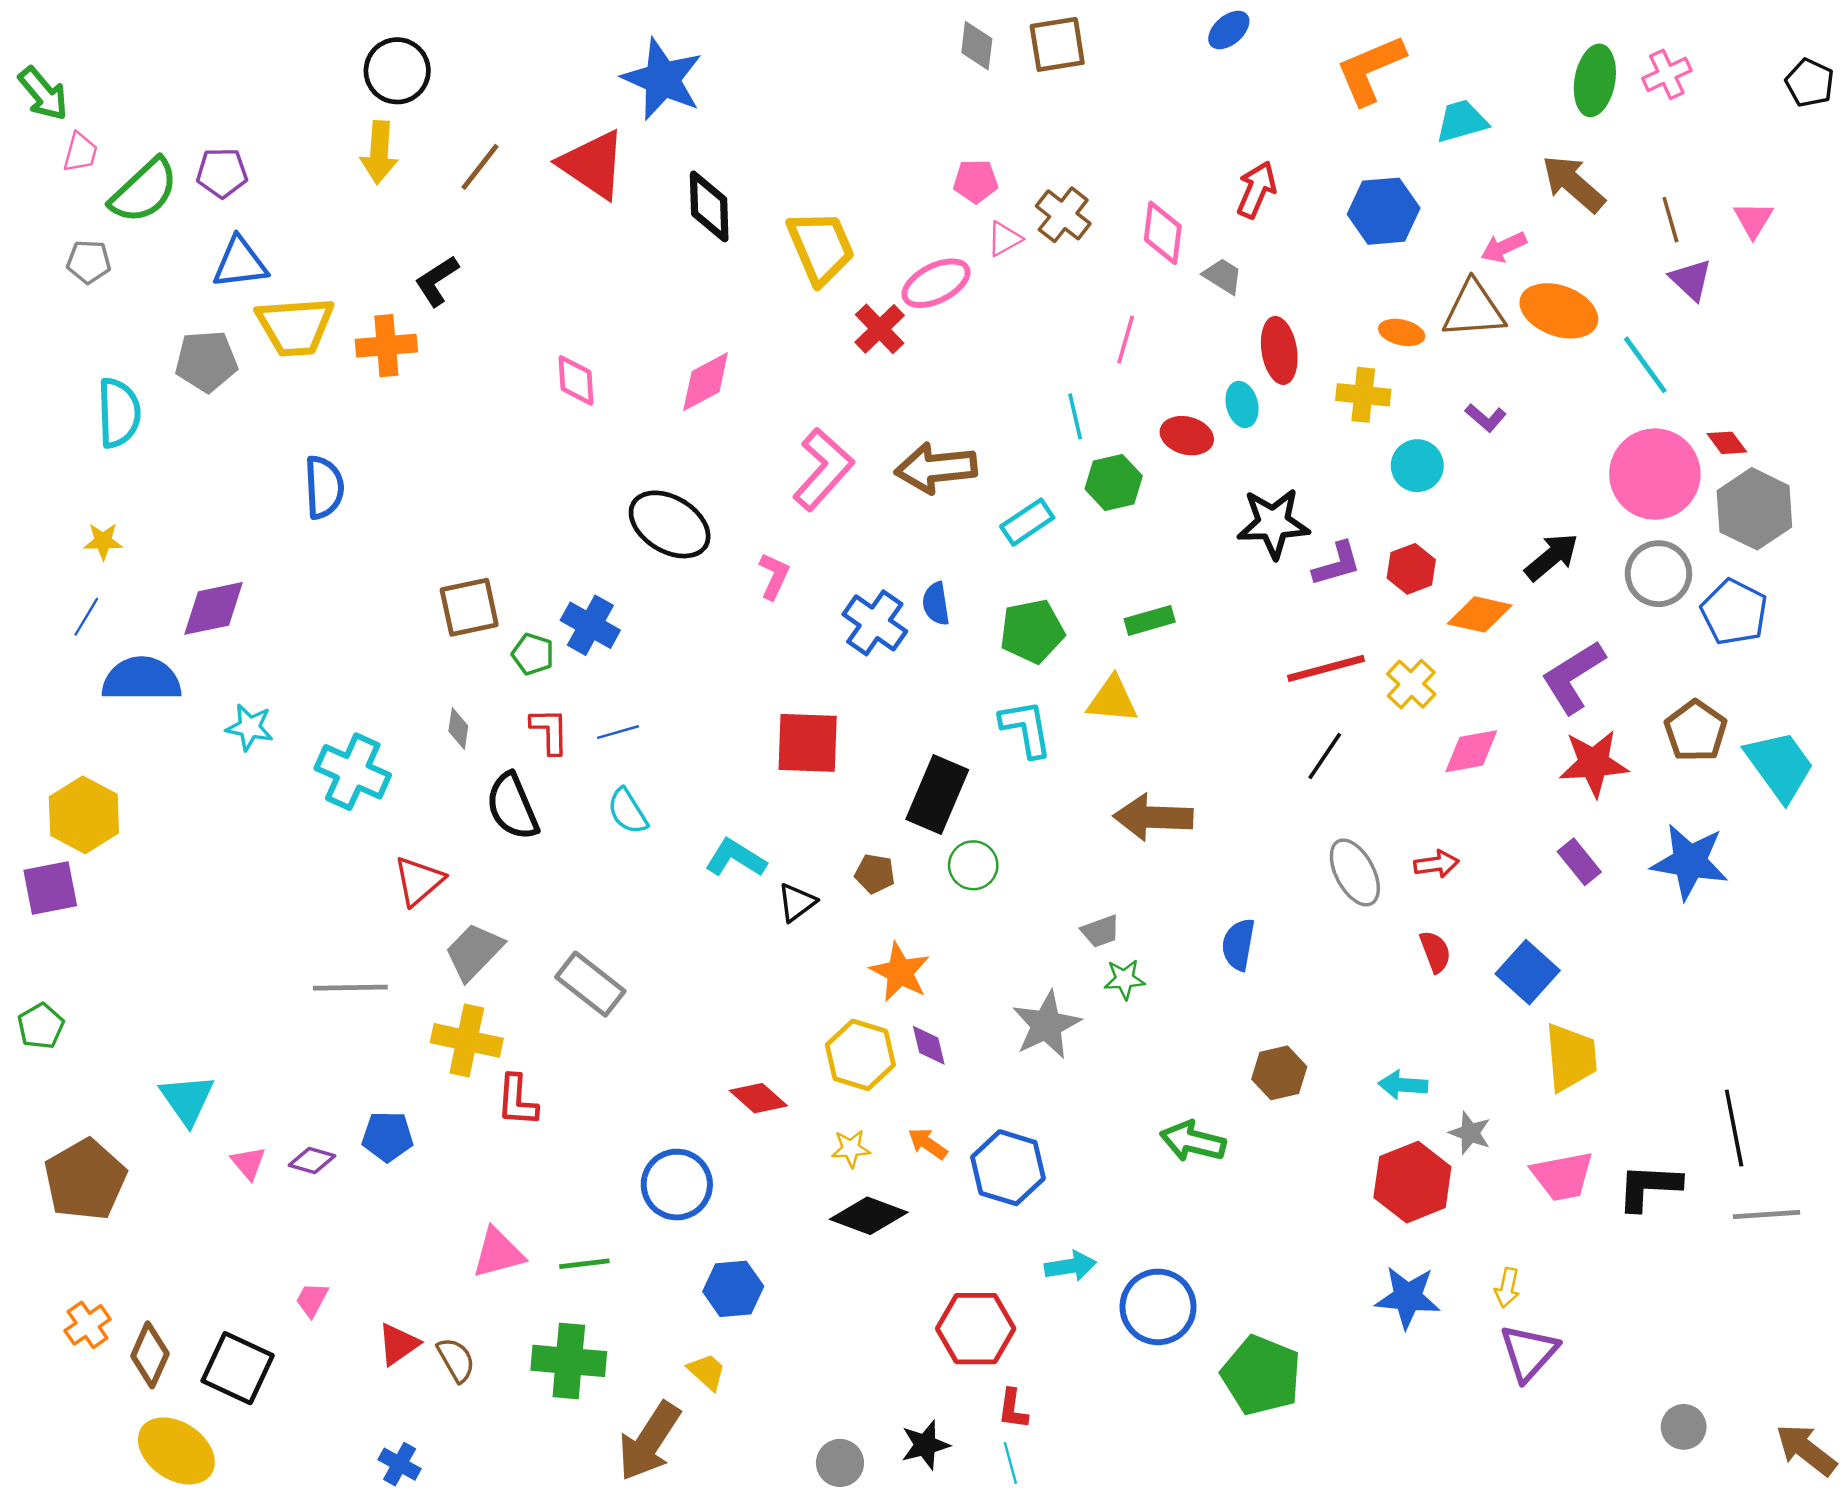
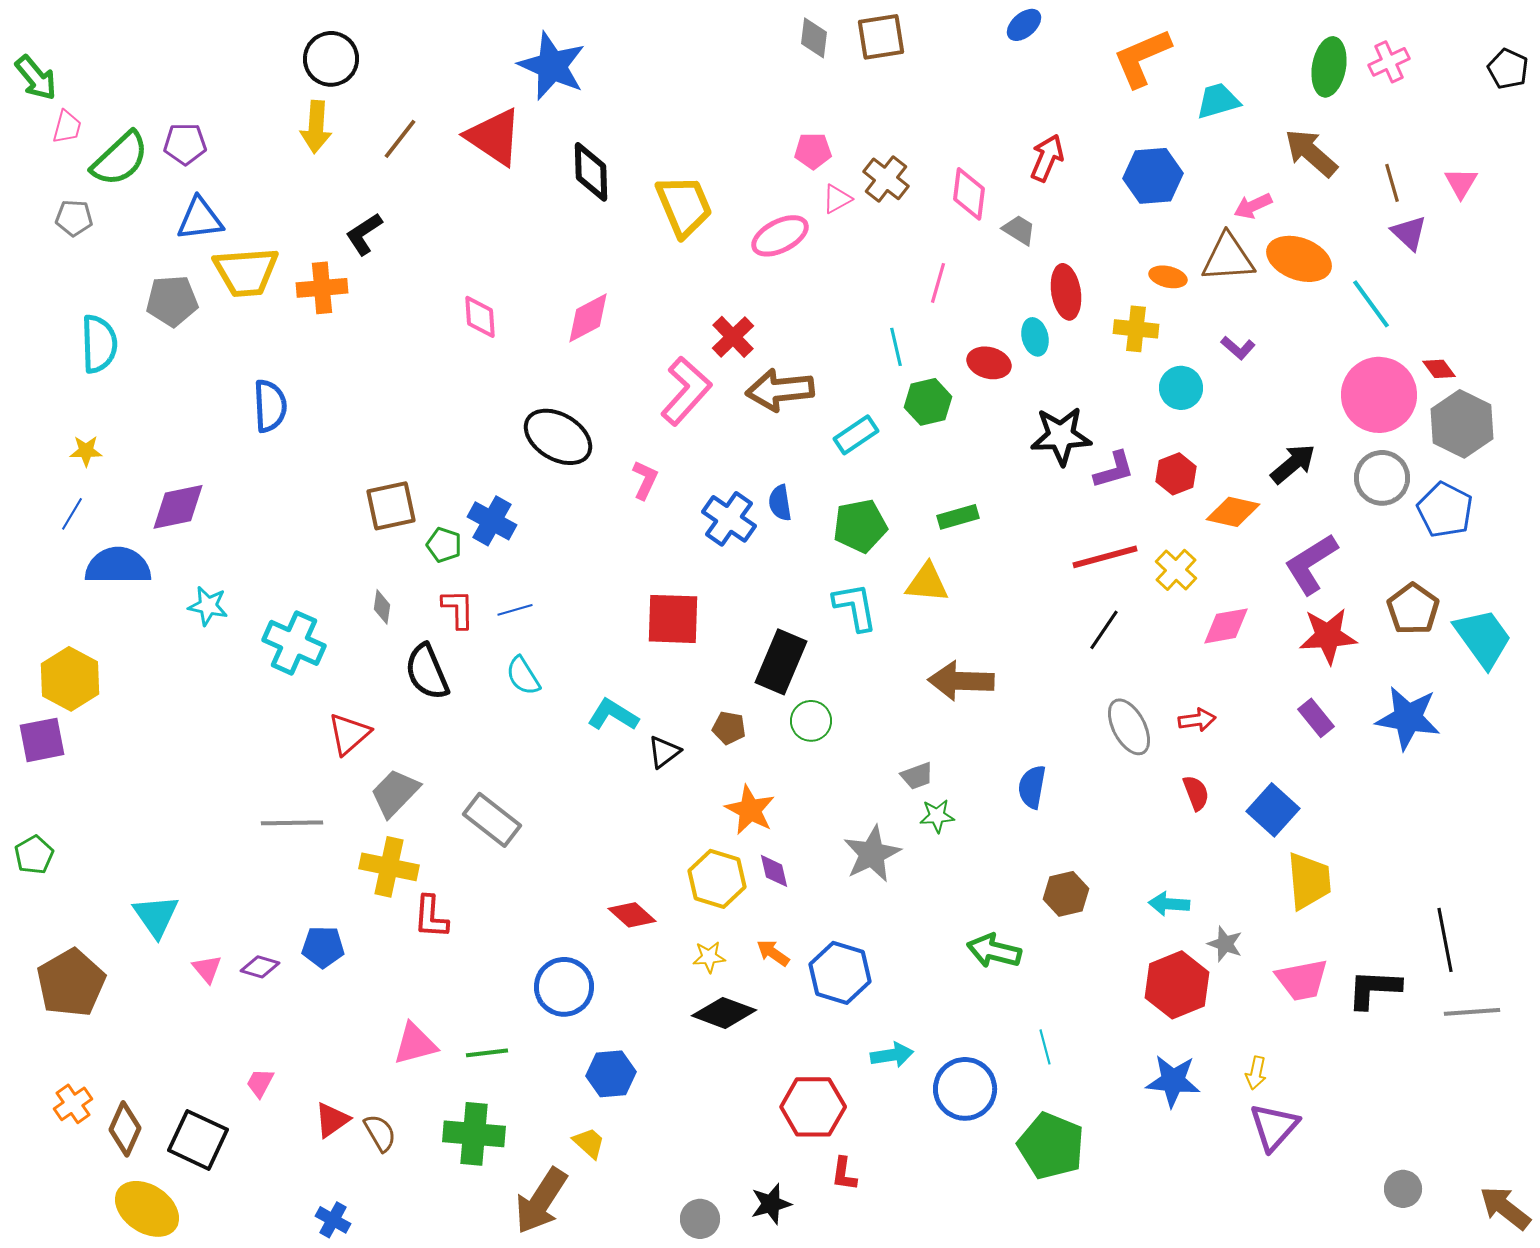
red cross: (880, 329) -> (733, 337), moved
cyan line: (1010, 1463) -> (1045, 1047), moved

